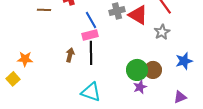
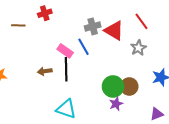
blue line: (91, 20) -> (83, 47), moved
pink rectangle: (90, 35) -> (65, 51), turned 49
brown arrow: (70, 55) -> (45, 71), turned -112

